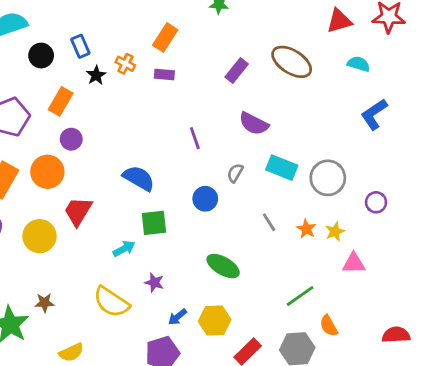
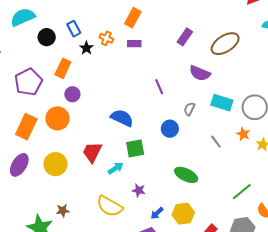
brown ellipse: (292, 62) -> (225, 44), moved, turned -60
red trapezoid: (78, 211) -> (92, 152), moved
orange star: (306, 229) -> (243, 134), moved

